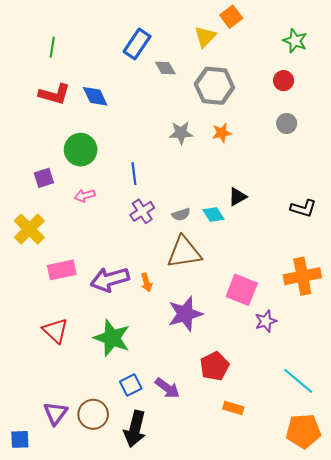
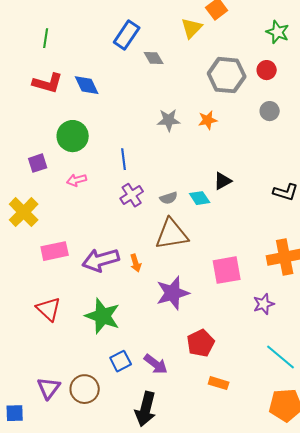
gray hexagon: (214, 86) -> (227, 75), moved
pink square: (242, 290) -> (227, 270), turned -32
purple star: (266, 321) -> (264, 304), moved
black arrow: (135, 429) -> (146, 409), moved

